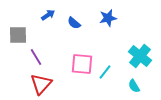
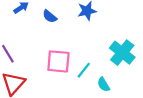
cyan semicircle: (134, 86) -> (104, 84), moved

